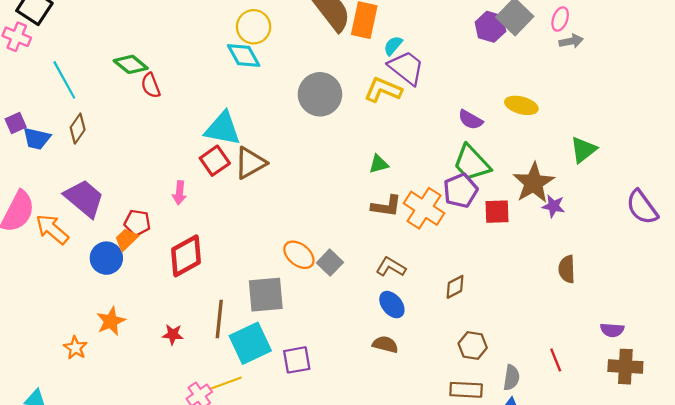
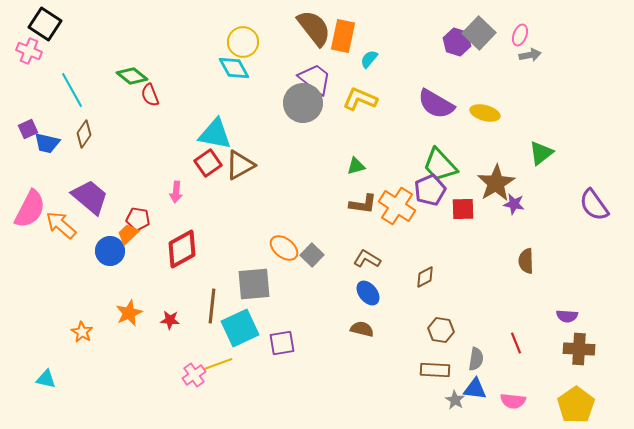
purple trapezoid: (406, 68) -> (315, 79), moved
purple semicircle: (470, 120) -> (436, 104), moved, size x1.6
orange star: (111, 321) -> (129, 313), moved

